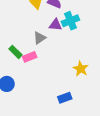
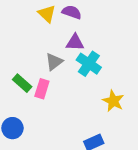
cyan cross: (70, 21) -> (89, 64), moved, turned -30
pink rectangle: (30, 57) -> (42, 89), turned -48

